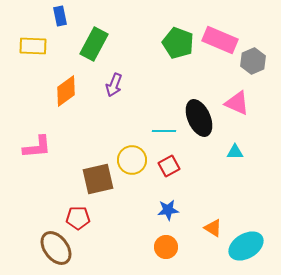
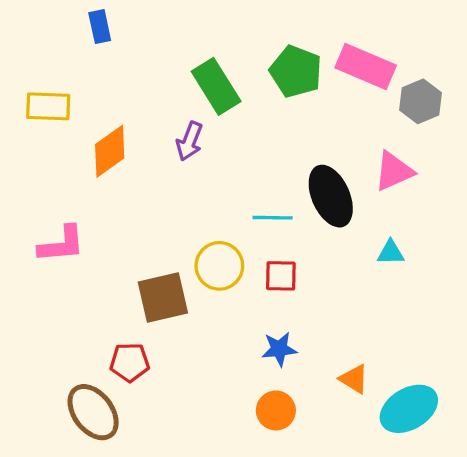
green rectangle: (94, 44) -> (216, 86), moved, turned -60
yellow rectangle: (33, 46) -> (48, 106), moved
pink triangle: (237, 103) -> (394, 171), turned -48
red square: (169, 166) -> (281, 276), turned 30

